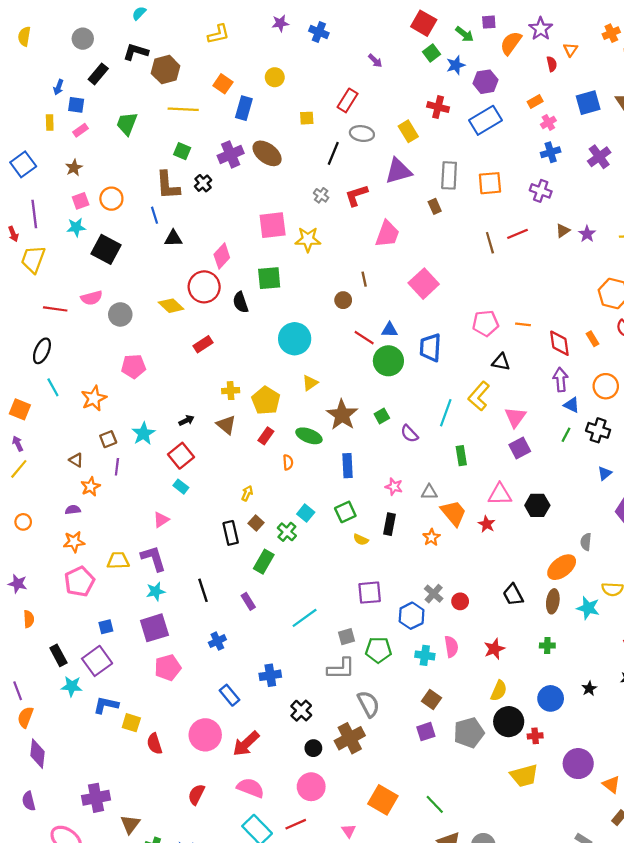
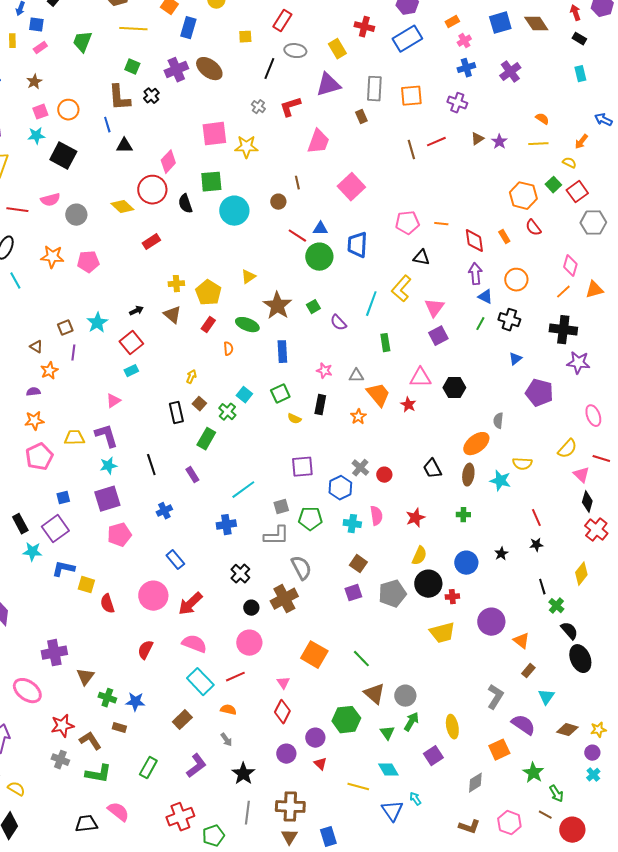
cyan circle: (295, 339) -> (234, 211), moved
orange star: (94, 398) -> (52, 257), moved, turned 30
cyan rectangle: (181, 487) -> (131, 371), turned -64
blue cross: (270, 675) -> (226, 525), moved

